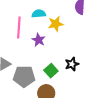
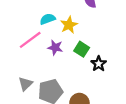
pink line: (19, 27) -> (30, 40), turned 65
green square: (51, 71) -> (82, 49), moved

